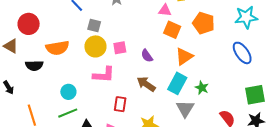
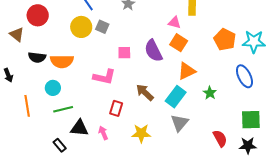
orange pentagon: (204, 23) -> (225, 39), moved
yellow circle: (95, 46) -> (81, 27), moved
orange semicircle: (57, 48) -> (62, 61), moved
purple semicircle: (147, 56) -> (153, 51), moved, size x1.6
green star: (202, 88) -> (210, 93), moved
cyan circle: (68, 92) -> (53, 88), moved

